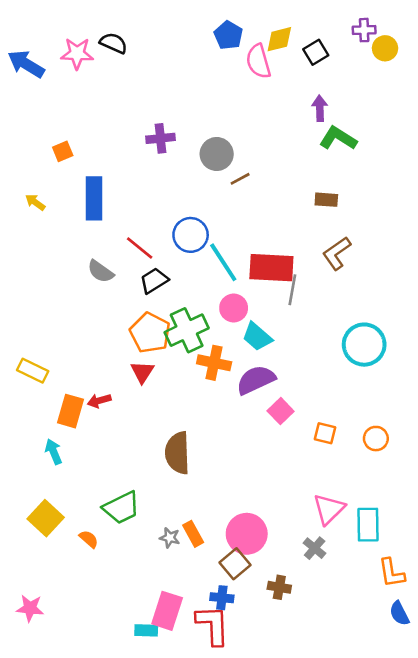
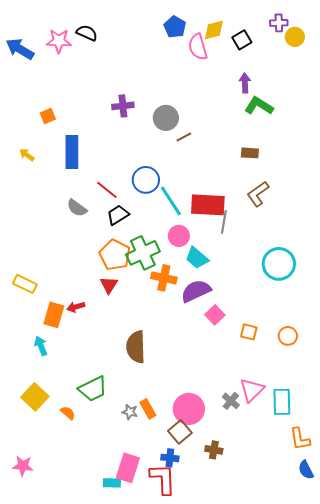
gray cross: (315, 548) -> (231, 401), moved

